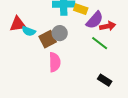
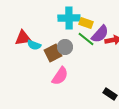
green line: (100, 43) -> (86, 39), moved
pink semicircle: (55, 62) -> (60, 76), turned 36

